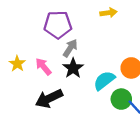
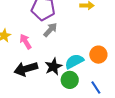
black star: (73, 68) -> (53, 67), moved
green circle: (121, 99) -> (70, 80), moved

